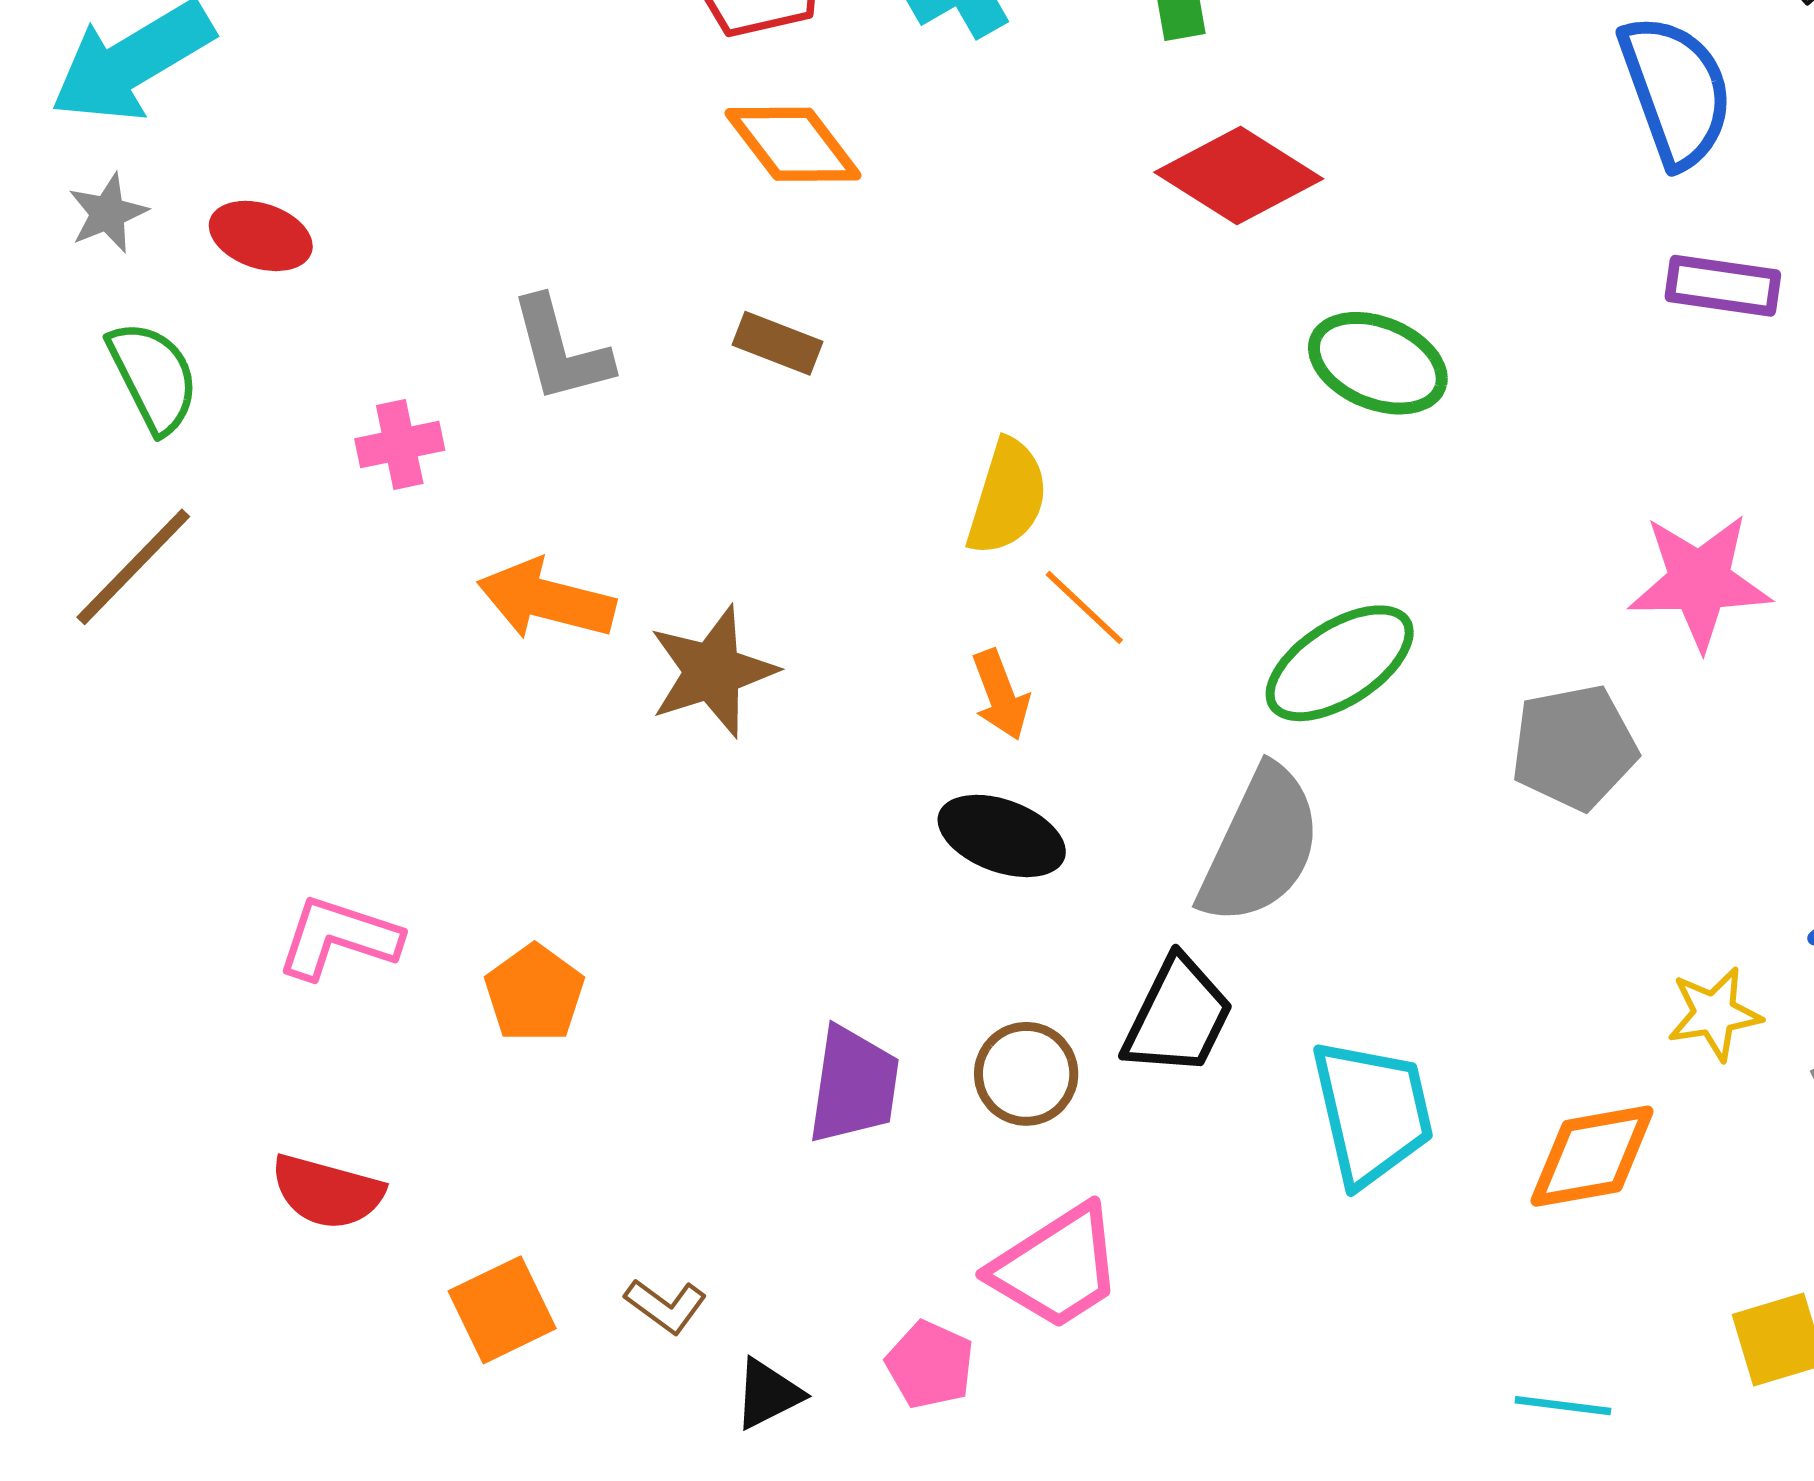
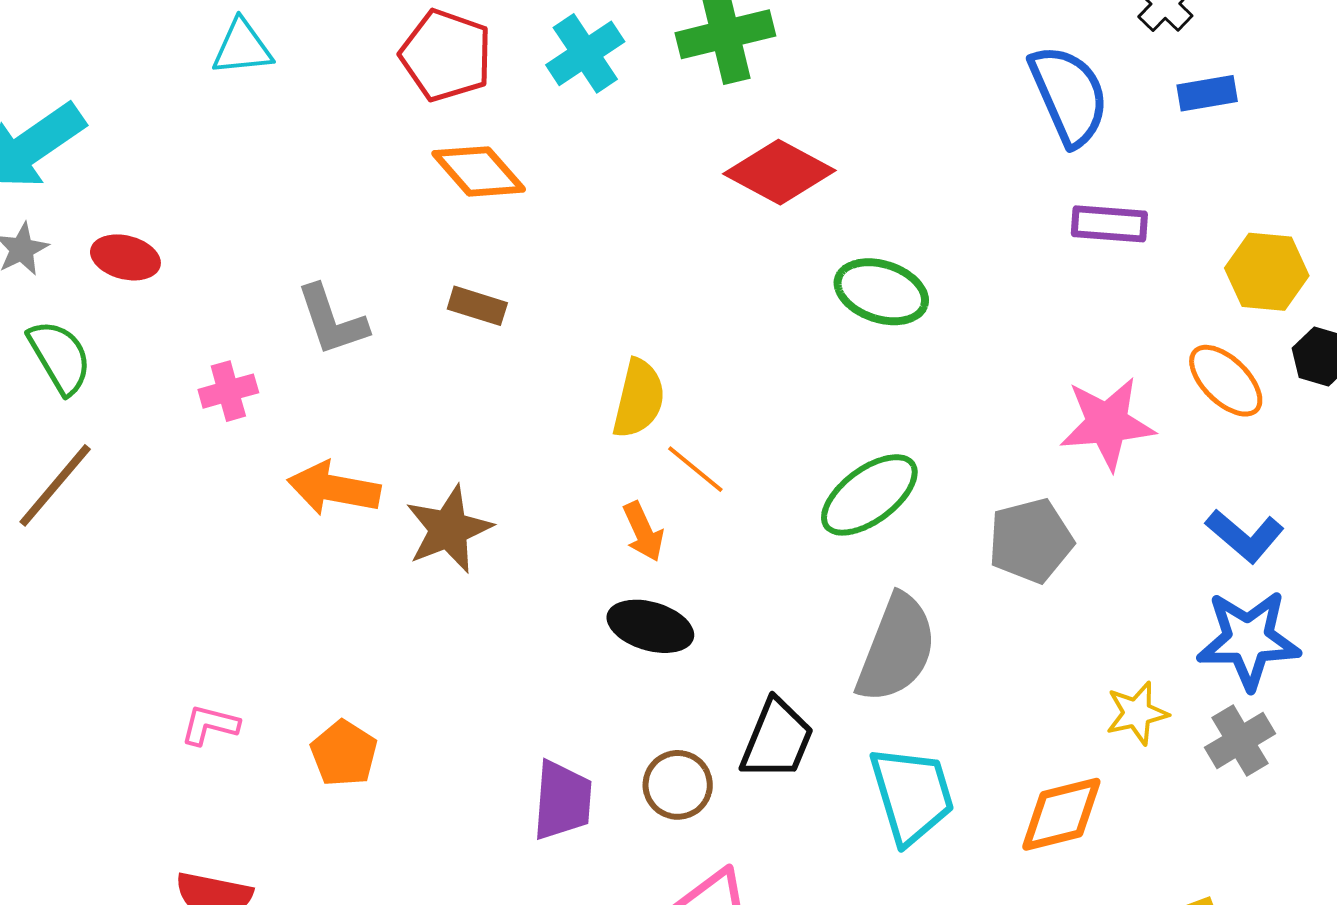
gray semicircle: (1260, 846) -> (896, 649), moved
pink L-shape: (339, 938) -> (210, 725), size x0.7

